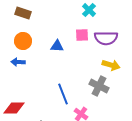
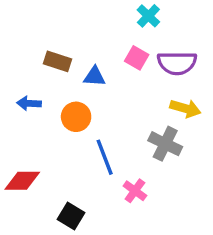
brown rectangle: (23, 13) -> (58, 61), moved
pink square: (82, 35) -> (137, 58), turned 32
orange circle: (23, 41) -> (76, 117), moved

